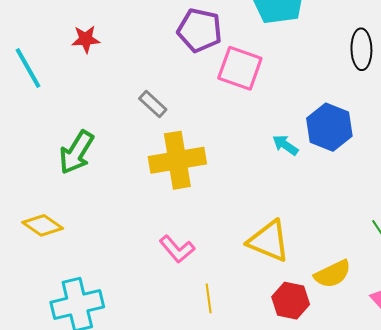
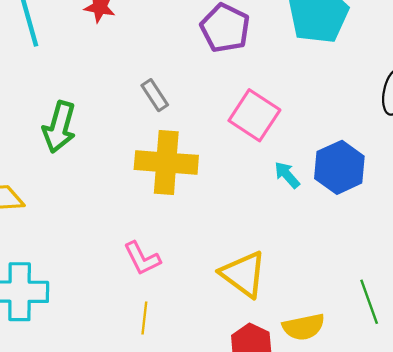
pink square: (240, 68) -> (254, 115), moved
green arrow: (76, 152) -> (59, 127), turned -30
yellow line: (209, 298) -> (144, 318), moved

